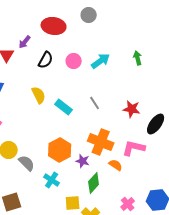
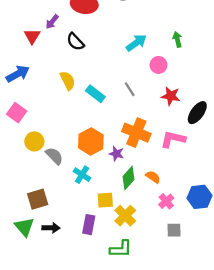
black semicircle: (46, 60) -> (75, 42), turned 108
pink circle: (74, 61) -> (158, 65), moved
orange semicircle: (116, 165) -> (153, 177), moved

